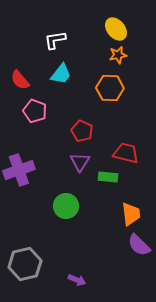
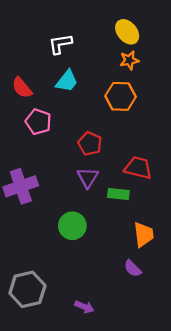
purple semicircle: (139, 245) -> (133, 269), moved, size x0.7

